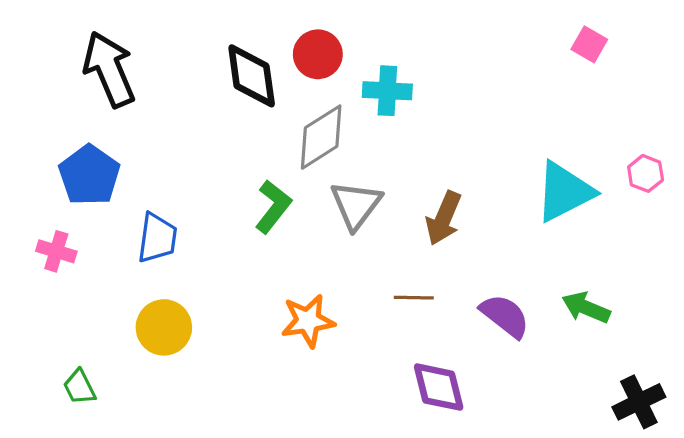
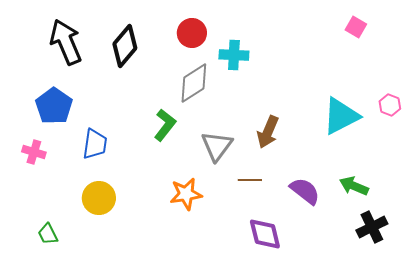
black diamond: (252, 76) -> (125, 46), moved, turned 48
gray triangle: (356, 205) -> (217, 146), moved
black cross: (639, 402) -> (372, 227), moved

